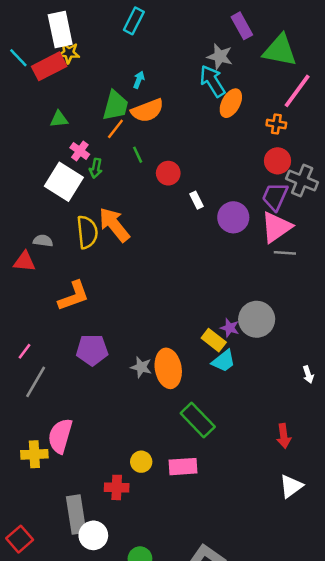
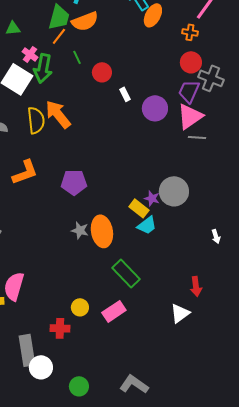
green arrow: (96, 168) -> (43, 68), size x1.8
purple pentagon: (92, 350) -> (74, 182), moved
pink rectangle: (183, 467) -> (114, 311), turned -30
white triangle: (291, 486) -> (180, 313), moved

